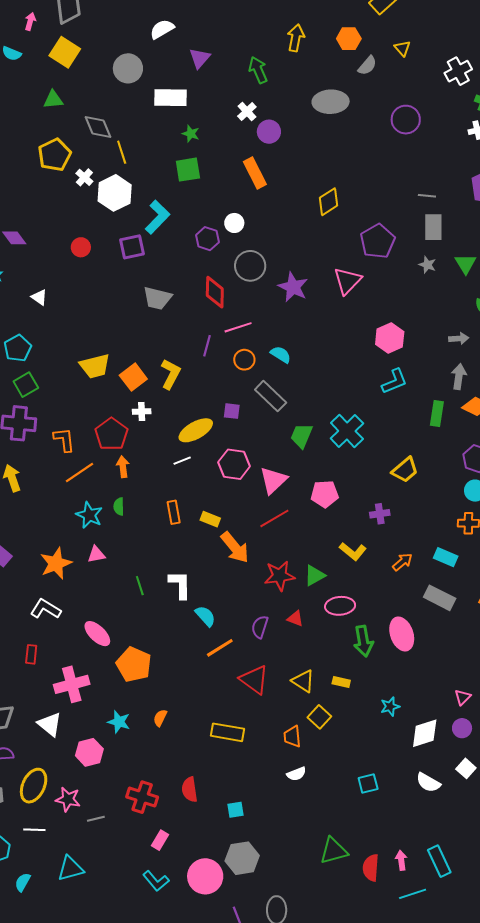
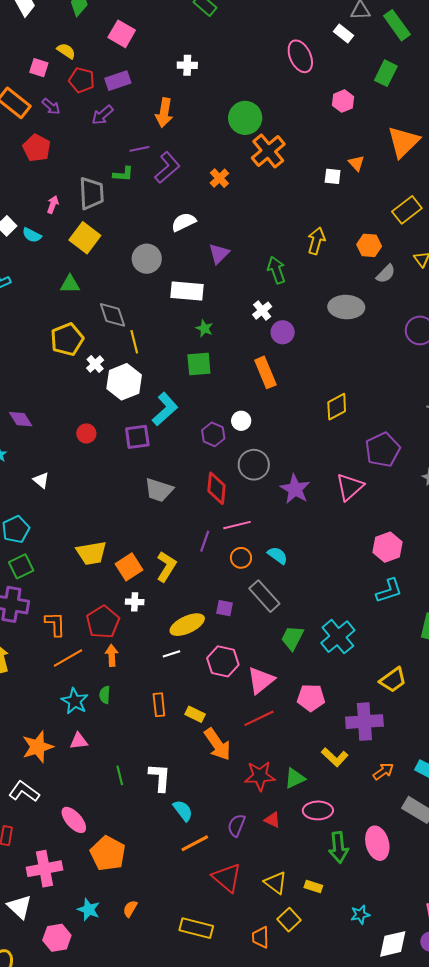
purple cross: (380, 514) -> (364, 722), size x1.8

